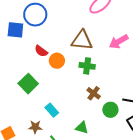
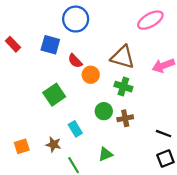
blue square: (15, 30) -> (50, 45), moved
brown cross: (94, 93) -> (125, 118), turned 32
green circle: (110, 110) -> (104, 111), moved
green triangle: (82, 128) -> (105, 154), turned -48

